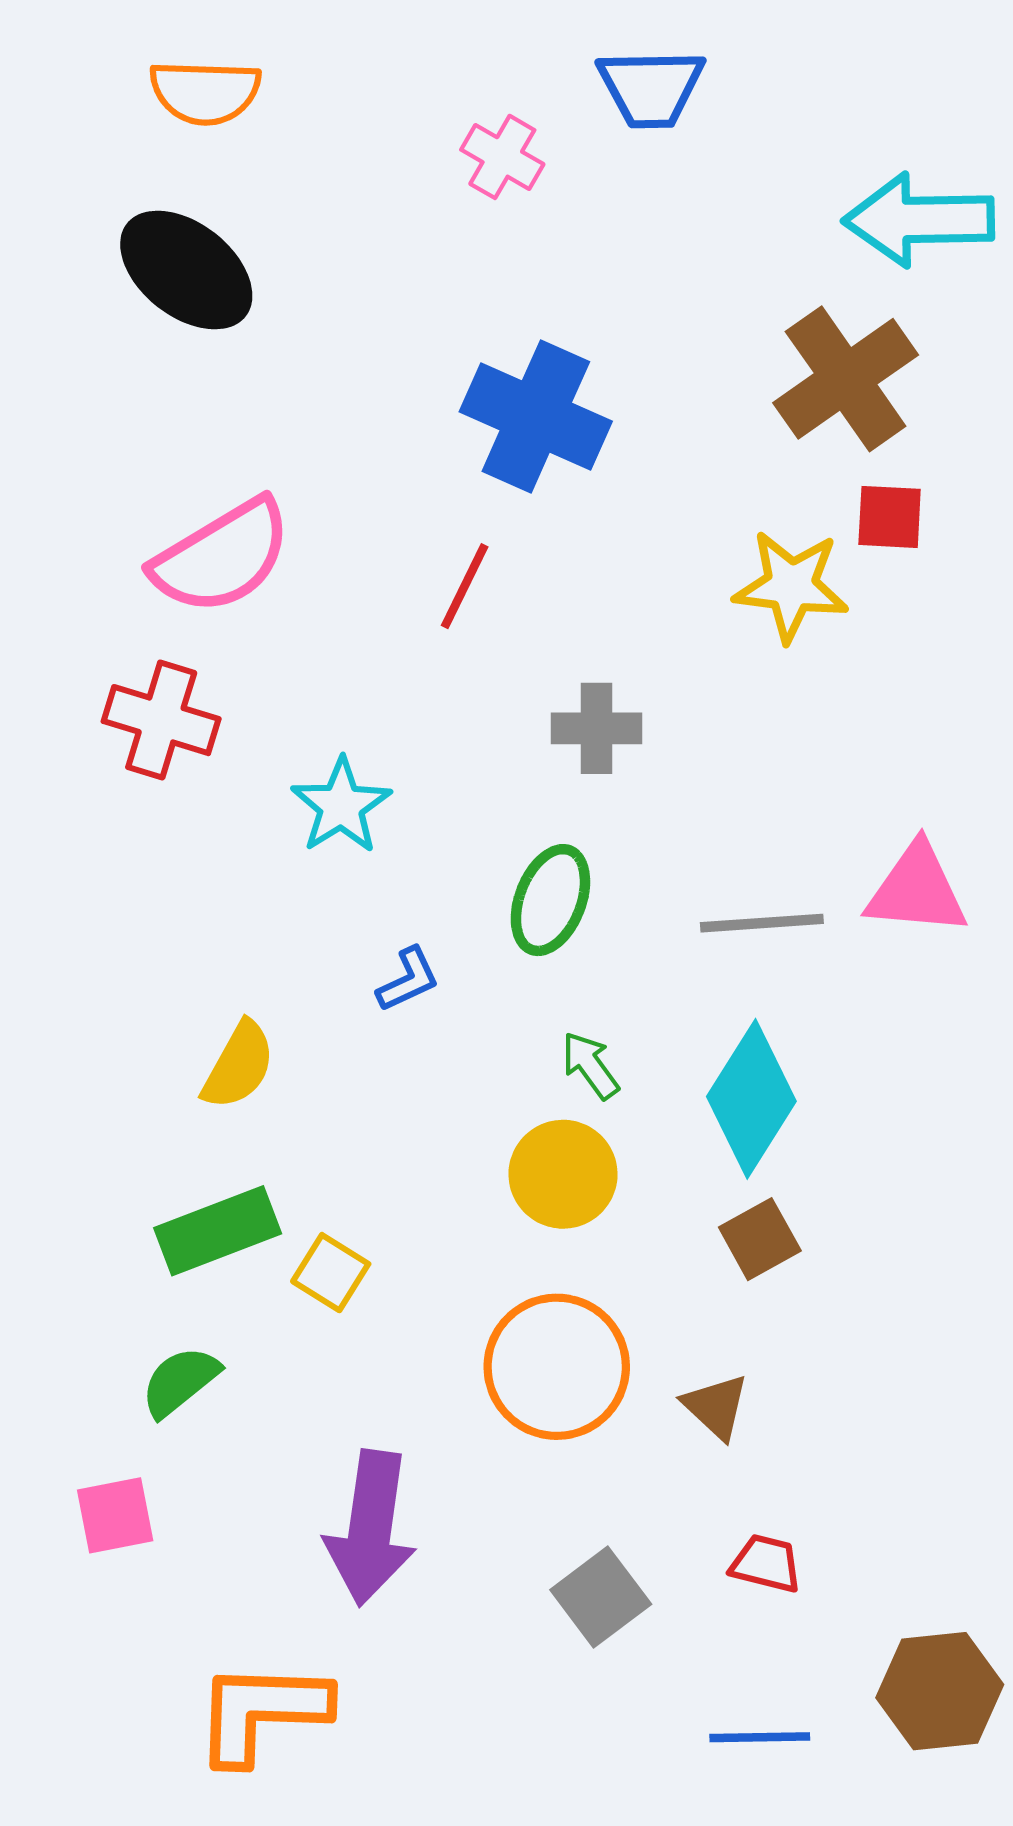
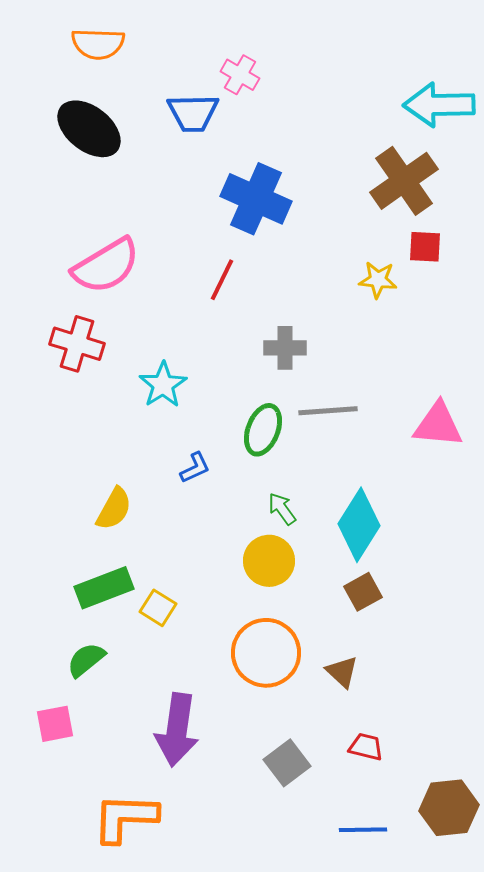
blue trapezoid: (651, 88) -> (193, 113), moved
yellow star: (791, 586) -> (378, 280), size x0.7
gray line: (762, 923) -> (328, 411), moved

